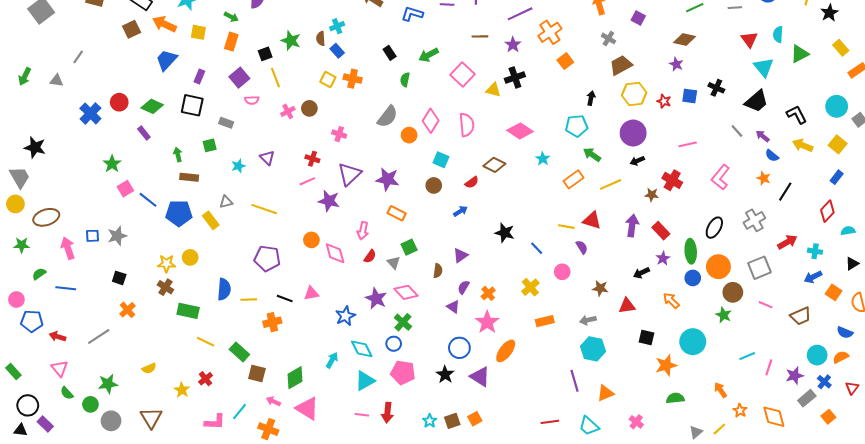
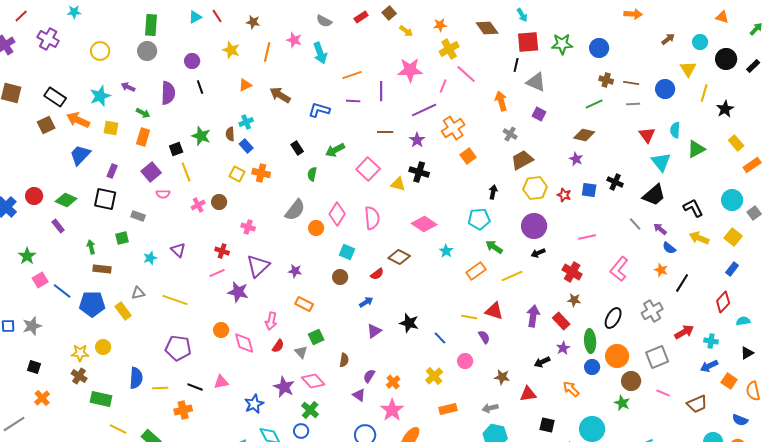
black cross: (515, 78) -> (419, 172), turned 36
purple star: (387, 179) -> (295, 271), size x0.6
brown star: (652, 195) -> (574, 300), moved
purple triangle: (460, 255) -> (374, 331), moved

